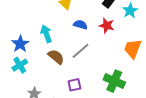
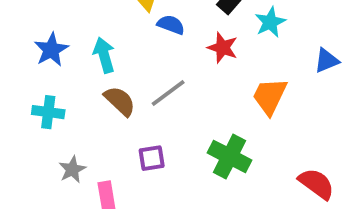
blue semicircle: (80, 25) -> (171, 25), moved
blue star: (20, 44) -> (51, 50), moved
cyan cross: (20, 65) -> (48, 112), turned 35

